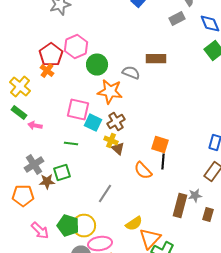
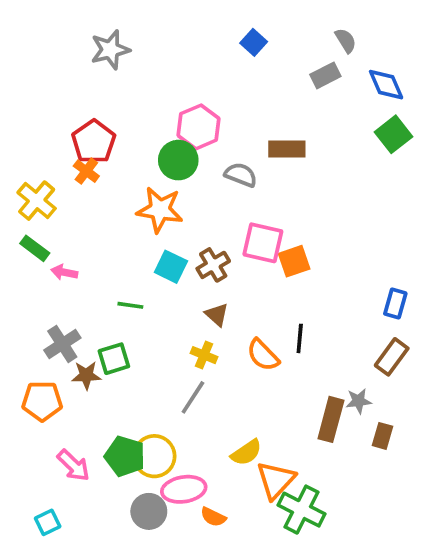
pink hexagon: (76, 47) -> (198, 127), moved
orange star: (110, 92) -> (160, 210), moved
pink square: (78, 110) -> (263, 243), moved
yellow cross: (111, 141) -> (204, 355), moved
orange square: (160, 145) -> (294, 261), moved, turned -36

